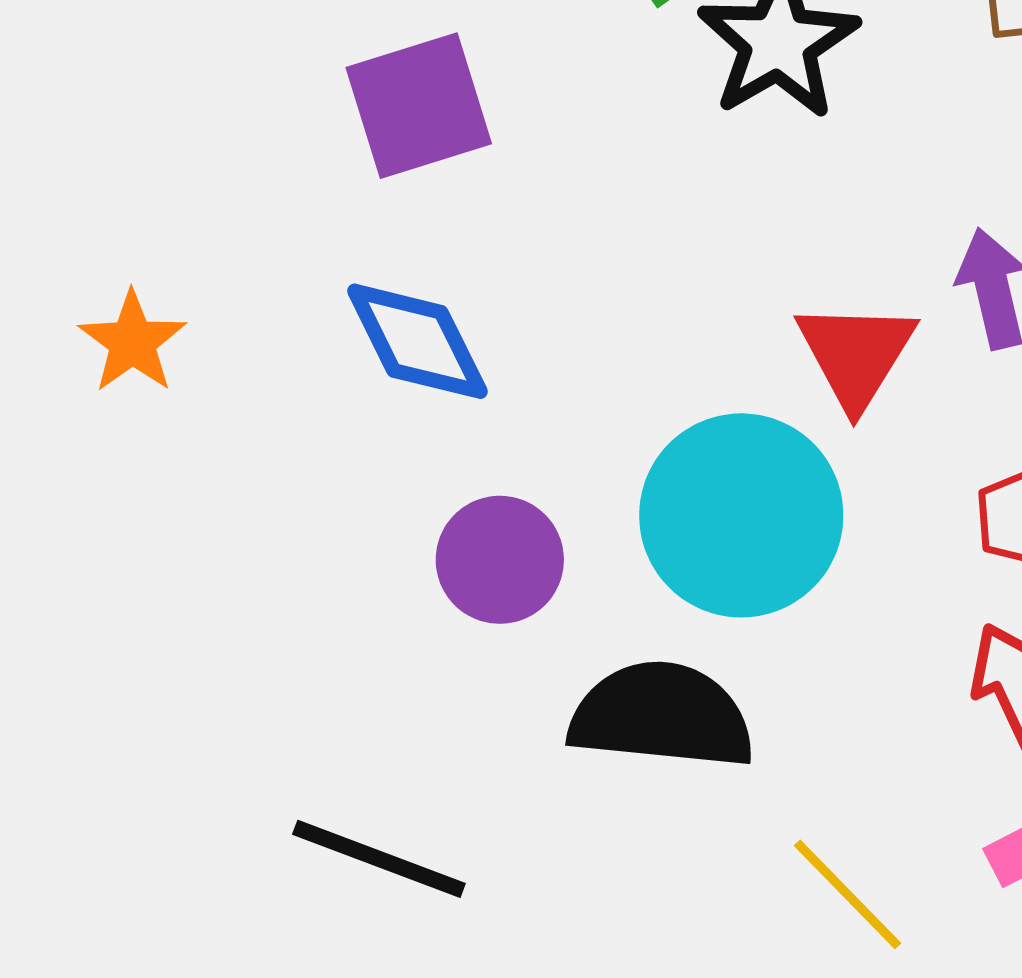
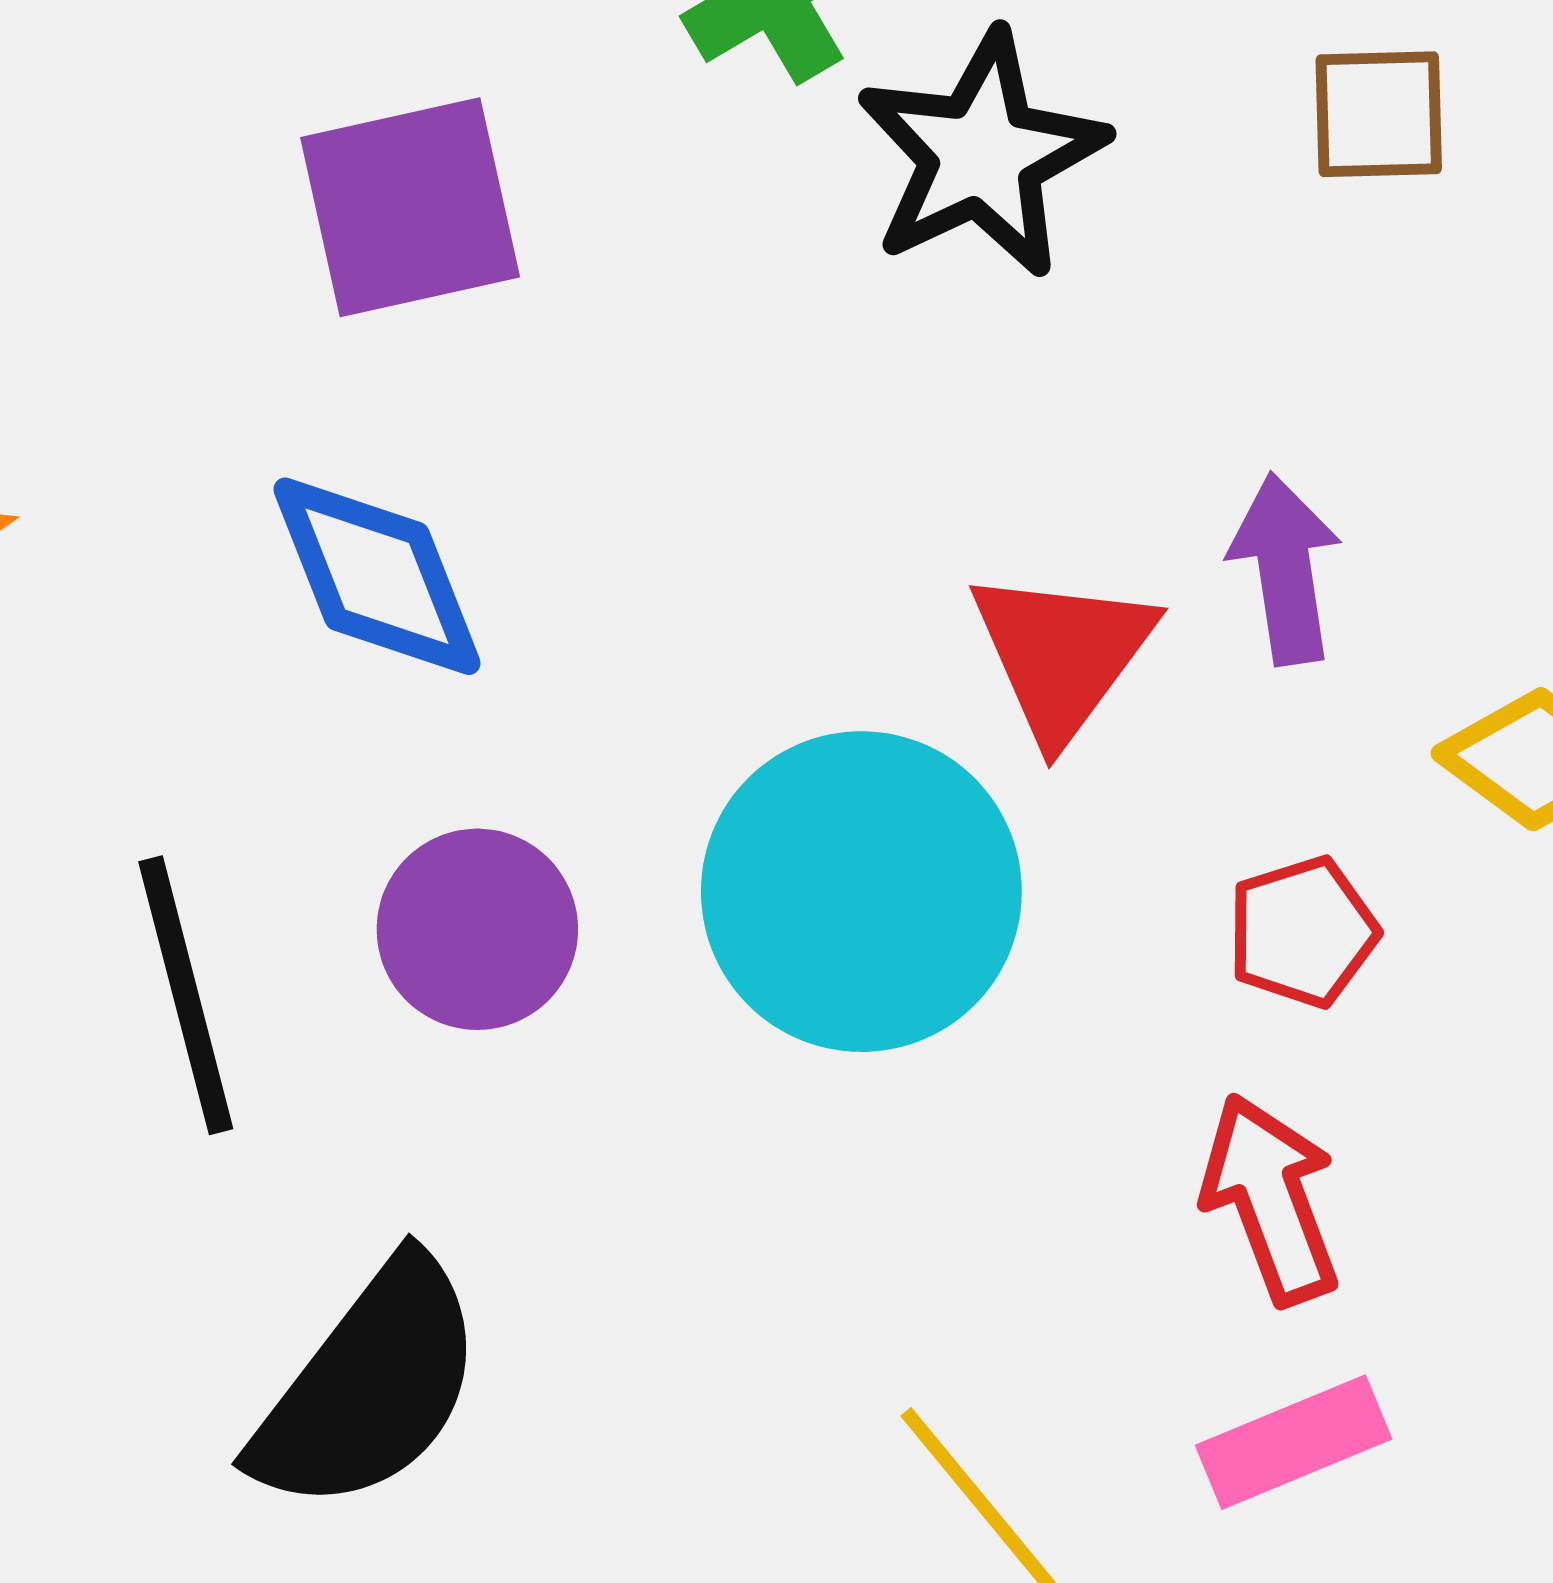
black semicircle: (662, 716) -> (369, 1386), moved, turned 117
black line: (379, 859) -> (186, 995), moved, turned 50

